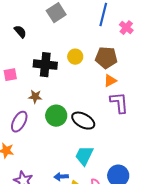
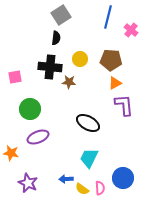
black semicircle: (20, 32) -> (56, 38), moved, turned 48
brown star: (35, 97) -> (69, 82), moved
green circle: (56, 116) -> (30, 109), moved
purple ellipse: (19, 122) -> (38, 137), moved, turned 40

